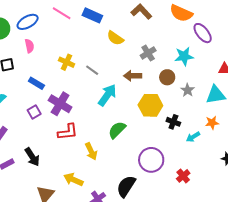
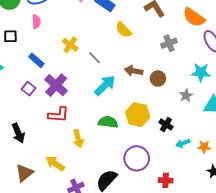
gray cross: (148, 53) -> (169, 43), moved
cyan star: (184, 56) -> (201, 72), moved
brown circle: (167, 77) -> (158, 79), moved
yellow hexagon: (150, 105) -> (138, 115), moved
purple square: (34, 112) -> (28, 89), turned -32
orange star: (212, 123) -> (204, 147), moved
green semicircle: (117, 130) -> (108, 122), turned 42
red cross: (183, 176) -> (166, 180), turned 32

